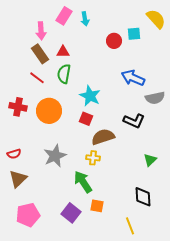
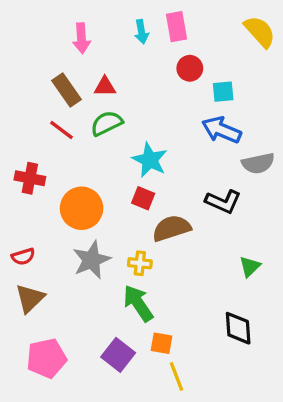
pink rectangle: (64, 16) -> (176, 27), moved, turned -42
pink arrow: (41, 31) -> (82, 38), moved
cyan square: (134, 34) -> (223, 92), moved
green semicircle: (64, 74) -> (107, 123), turned 54
orange circle: (49, 111) -> (82, 208), moved
yellow cross: (93, 158) -> (140, 263), moved
yellow line: (130, 226) -> (176, 377), moved

